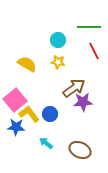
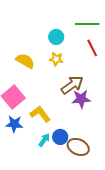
yellow L-shape: (29, 114) -> (40, 114), moved
blue circle: (50, 114) -> (60, 137), moved
cyan arrow: (46, 143) -> (44, 140), turned 88

